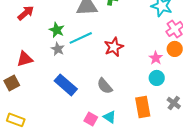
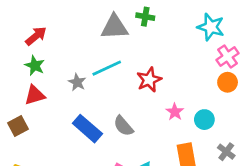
green star: (57, 30) -> (35, 66), moved
pink star: (156, 58) -> (175, 112), moved
gray semicircle: (105, 86) -> (123, 126), moved

